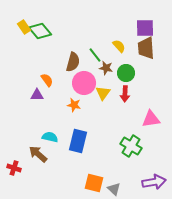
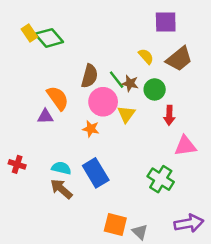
purple square: (145, 28) -> (166, 22), moved
brown trapezoid: (146, 48) -> (179, 59), turned -125
green line: (95, 55) -> (117, 80), moved
orange semicircle: (47, 80) -> (58, 98), size x1.5
red arrow: (125, 94) -> (169, 115), moved
blue rectangle: (78, 141) -> (96, 173), turned -45
brown arrow: (38, 154) -> (61, 189), moved
red cross: (14, 168) -> (17, 164), moved

